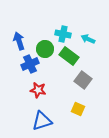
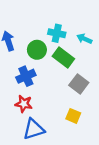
blue cross: (30, 64) -> (26, 76), moved
red star: (38, 90) -> (24, 104), moved

